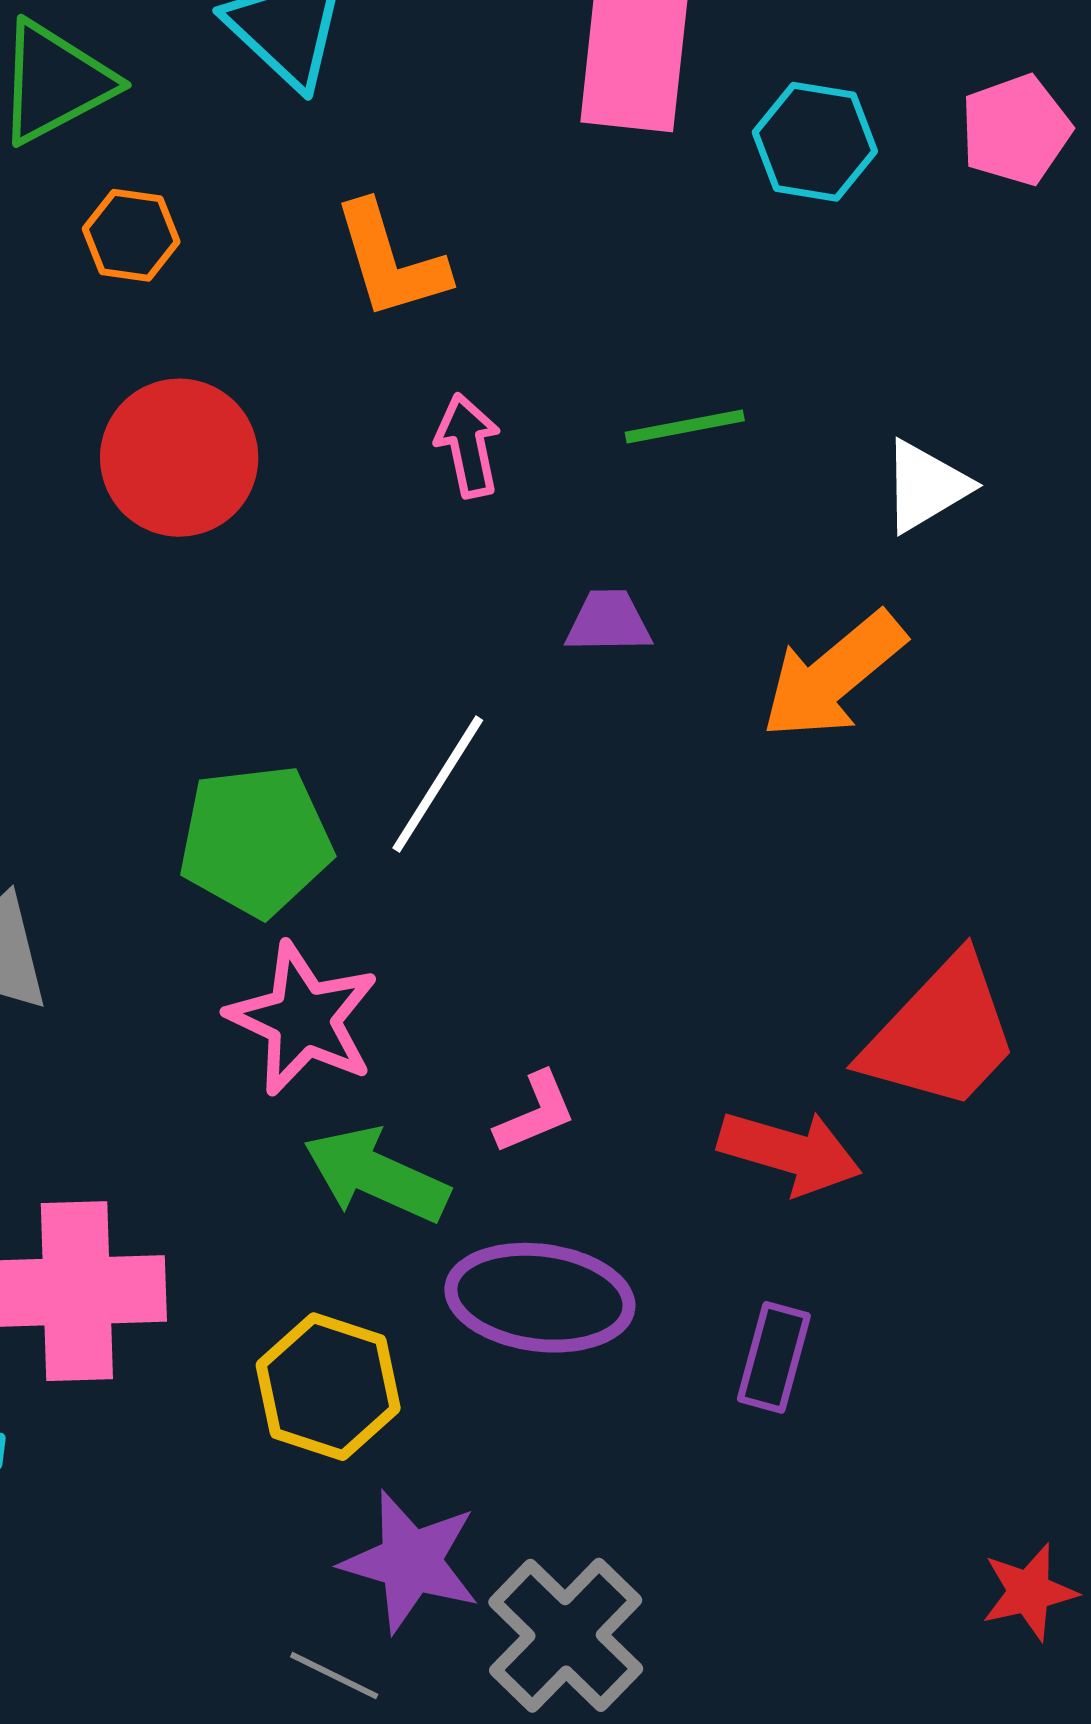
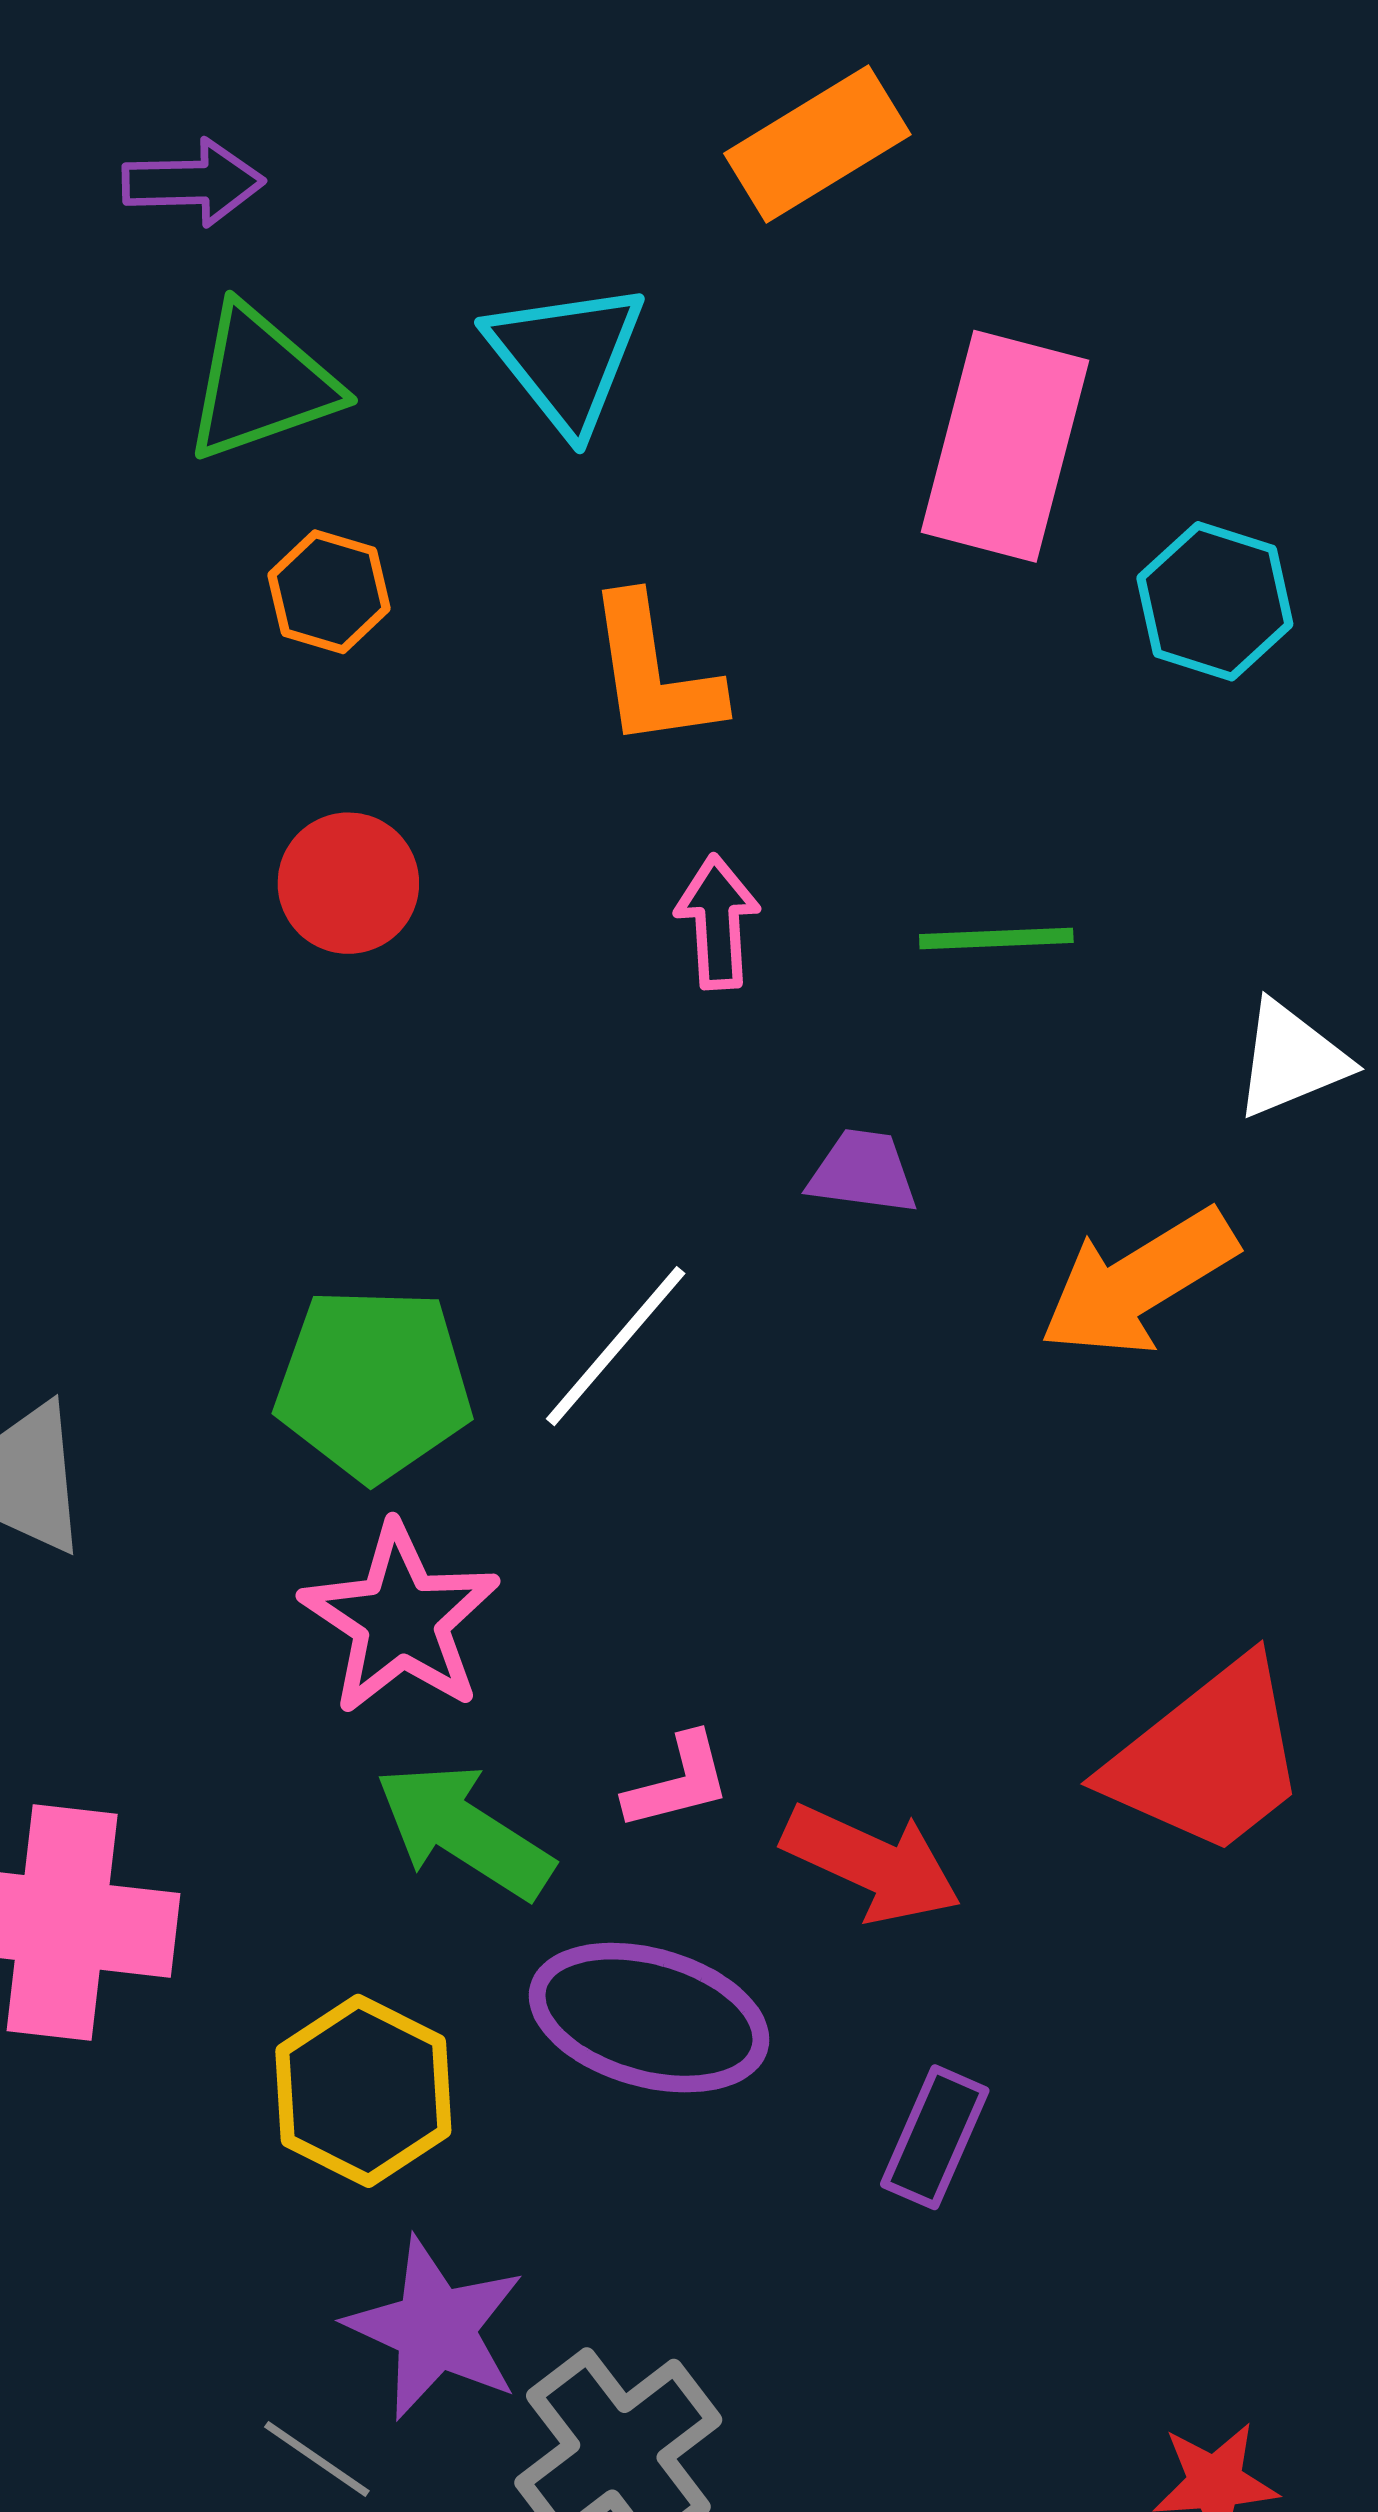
red circle: (179, 458) -> (348, 883), size x0.7
red arrow: (790, 1152) -> (872, 1863), moved

